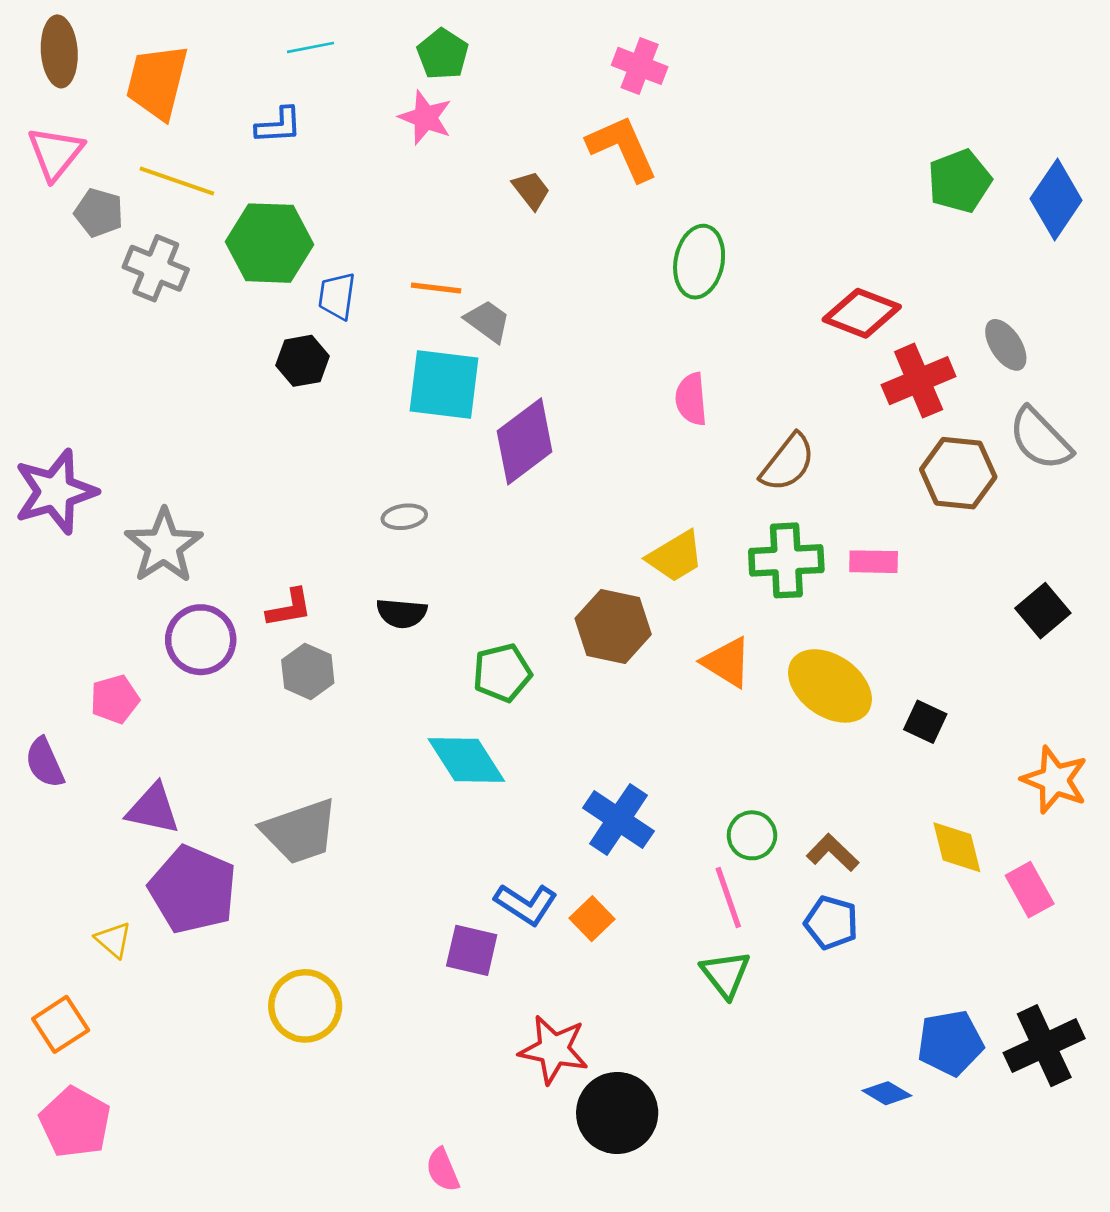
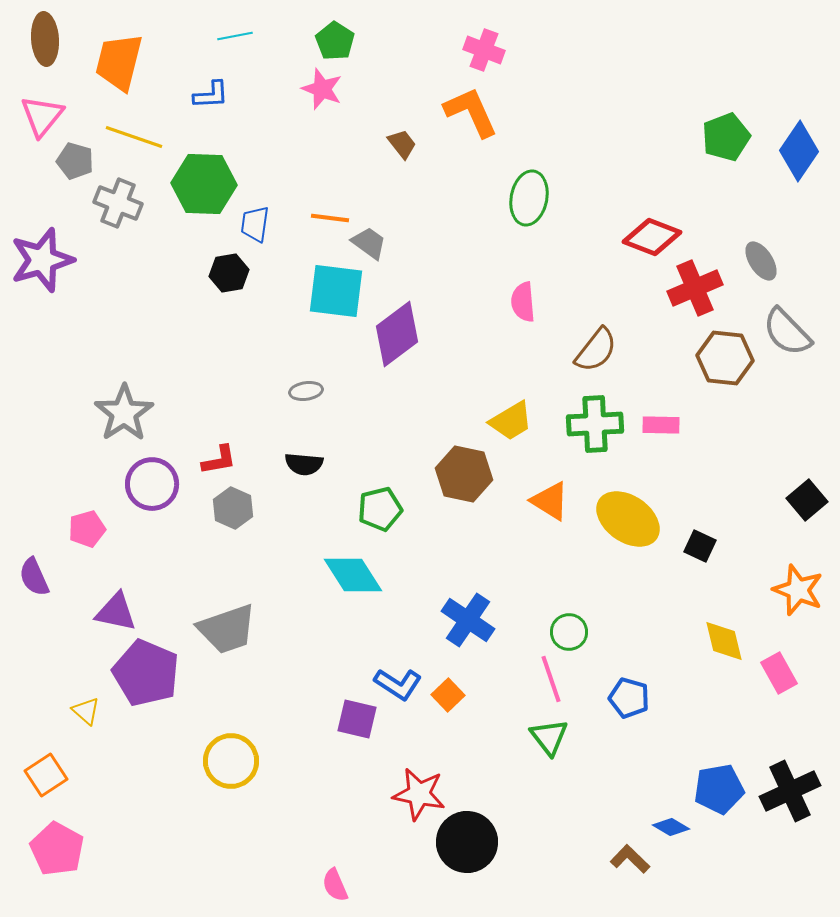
purple star: (55, 492) -> (42, 260), moved
black square: (1043, 611) -> (807, 500), moved
brown L-shape: (833, 853) -> (630, 859), moved

